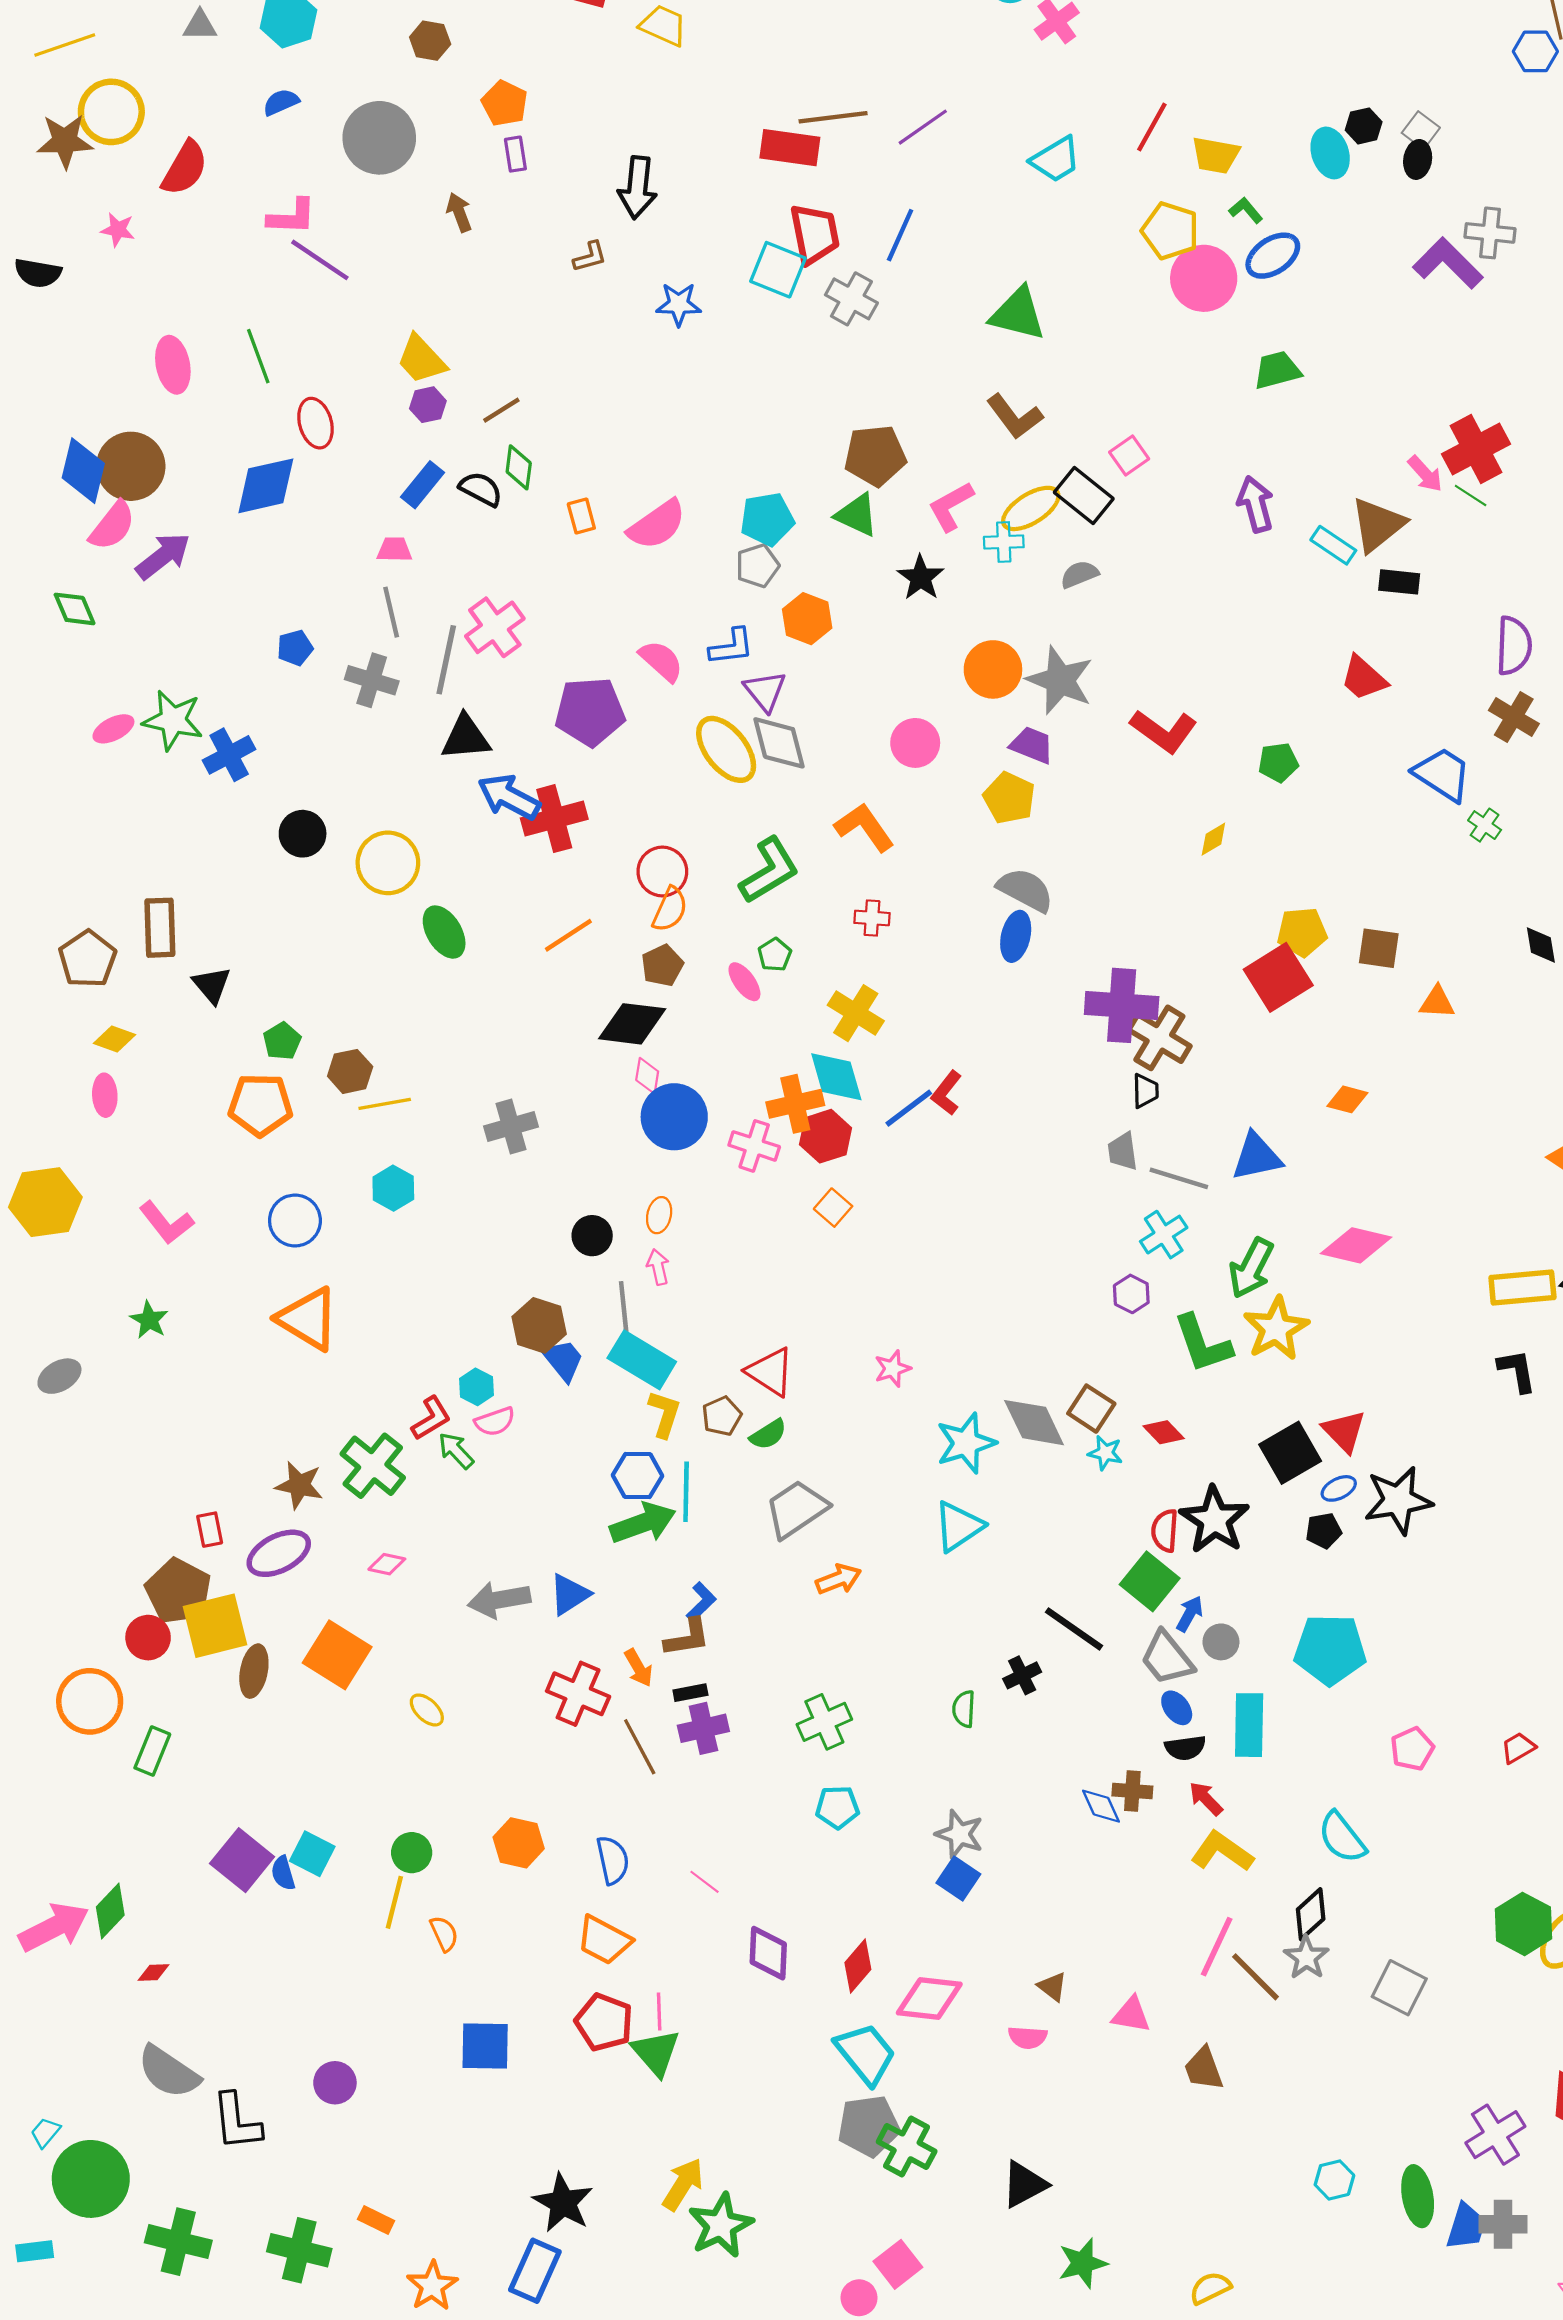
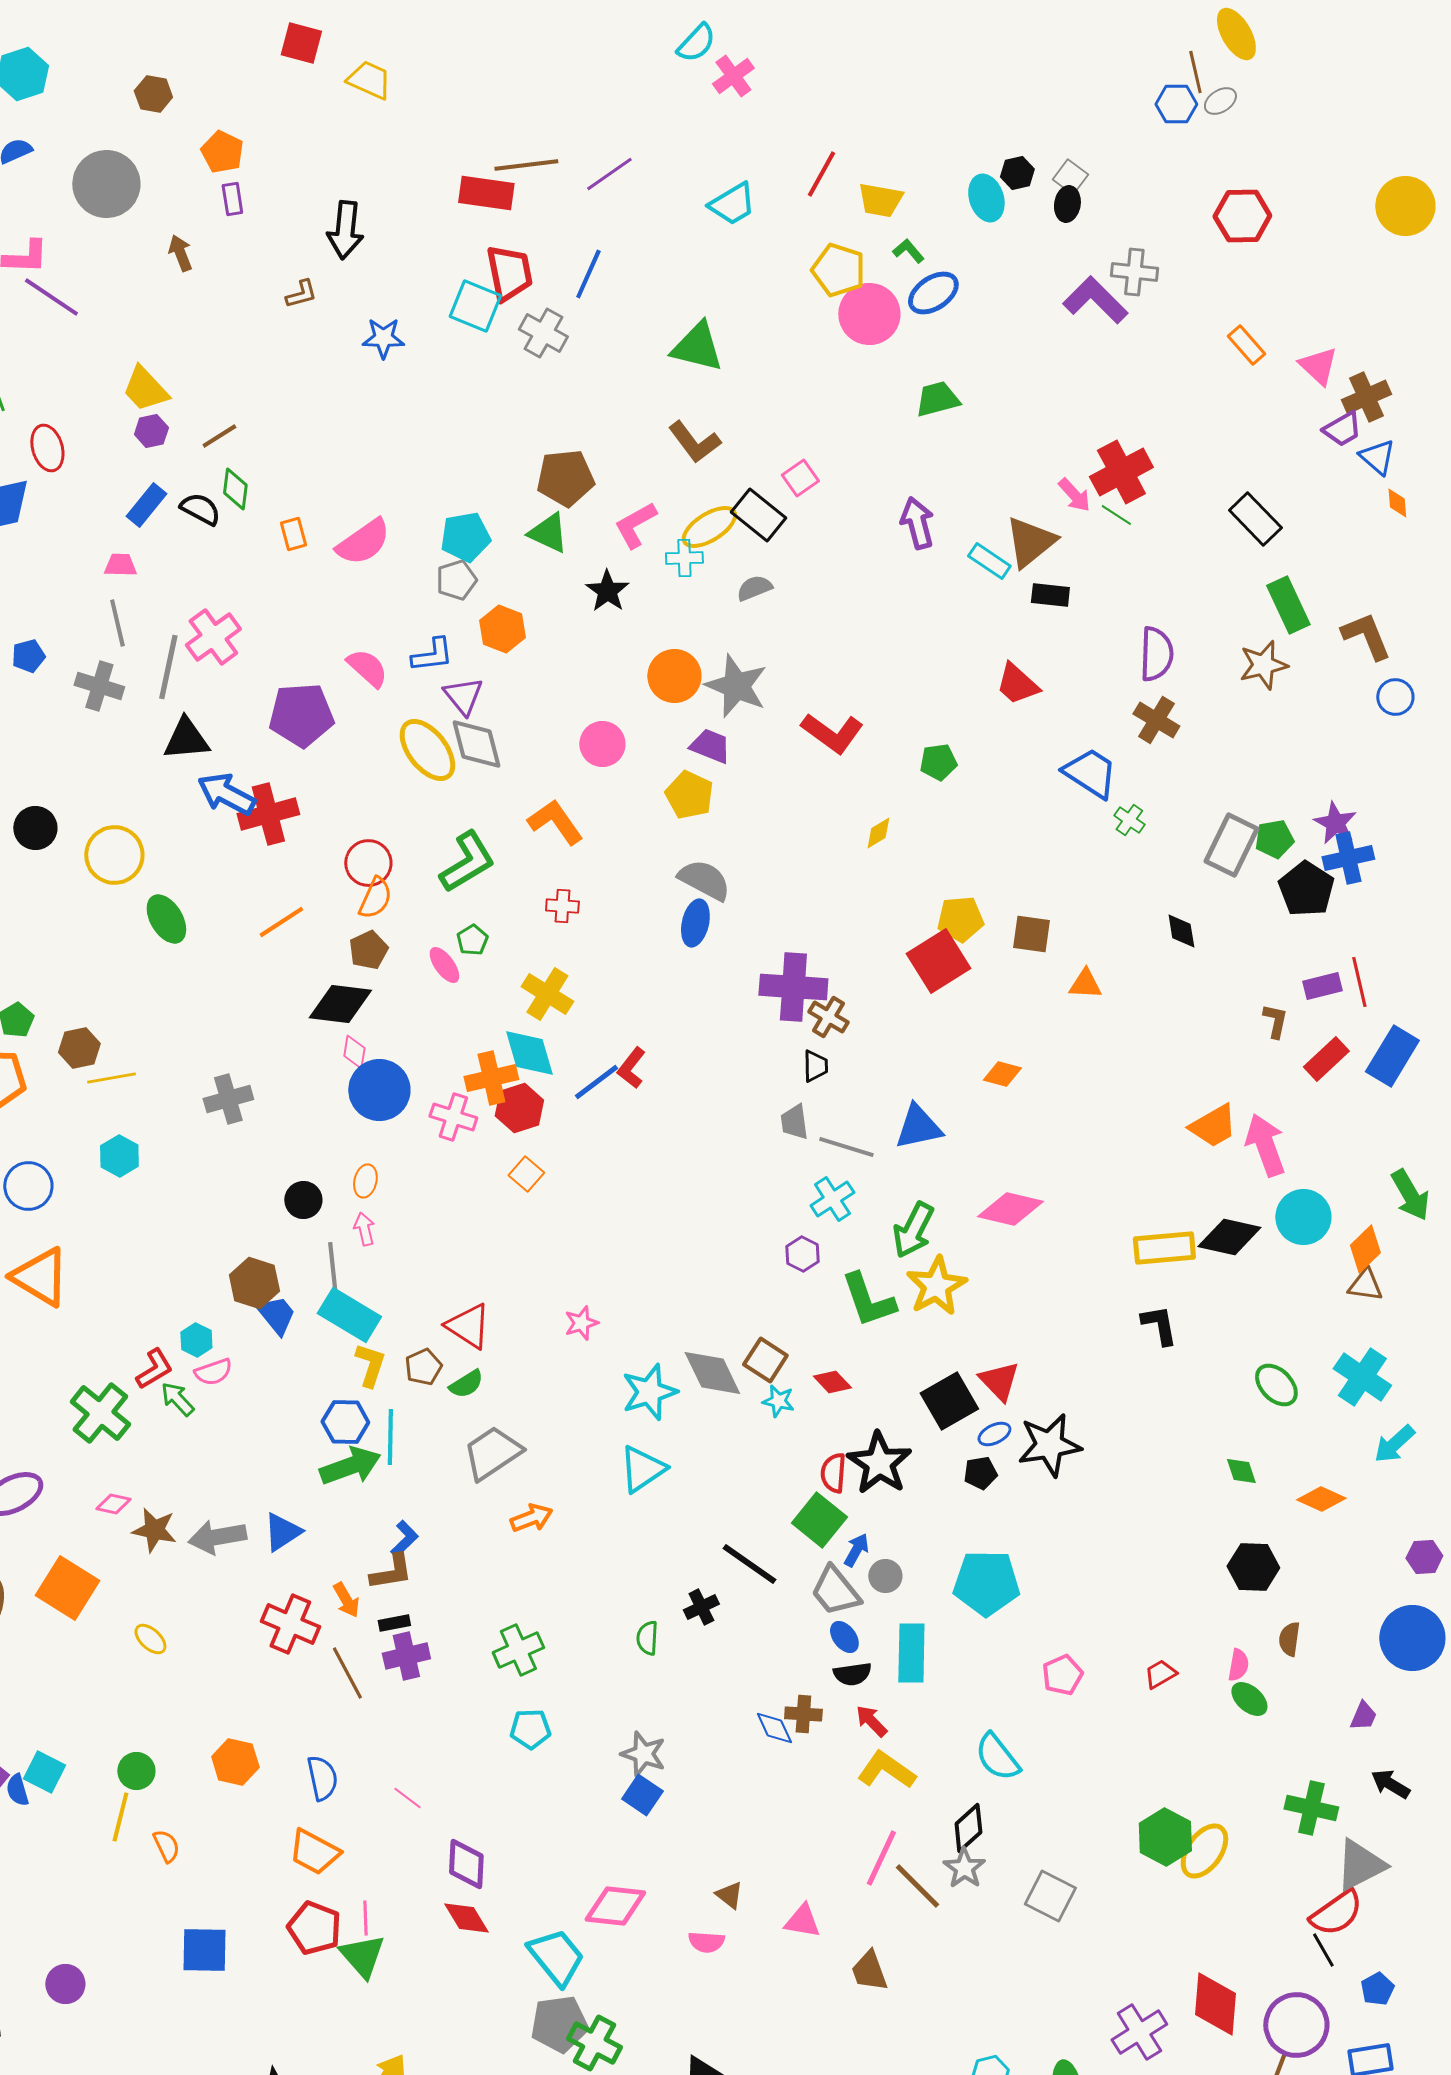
brown cross: (1159, 1038) -> (828, 1017), size x0.7
brown star: (299, 1485) -> (154, 1530), moved
red diamond: (858, 1966) -> (466, 1918), moved, turned -72

